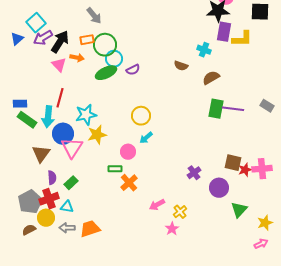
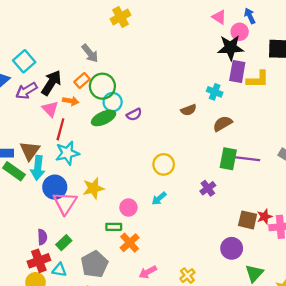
purple arrow: (43, 38) -> (26, 91), moved
orange rectangle: (87, 40) -> (82, 81), turned -32
brown semicircle: (181, 66) -> (189, 110), turned -40
red line: (60, 98) -> (60, 129), moved
cyan star: (86, 115) -> (67, 153), moved
yellow circle: (141, 116) -> (164, 164), moved
cyan arrow: (146, 138) -> (159, 198), moved
brown triangle: (41, 154) -> (30, 151), moved
red star: (245, 170) -> (265, 217), moved
purple cross: (194, 173) -> (208, 188), moved
gray pentagon: (30, 202) -> (94, 264), moved
pink arrow: (157, 205) -> (148, 272), moved

